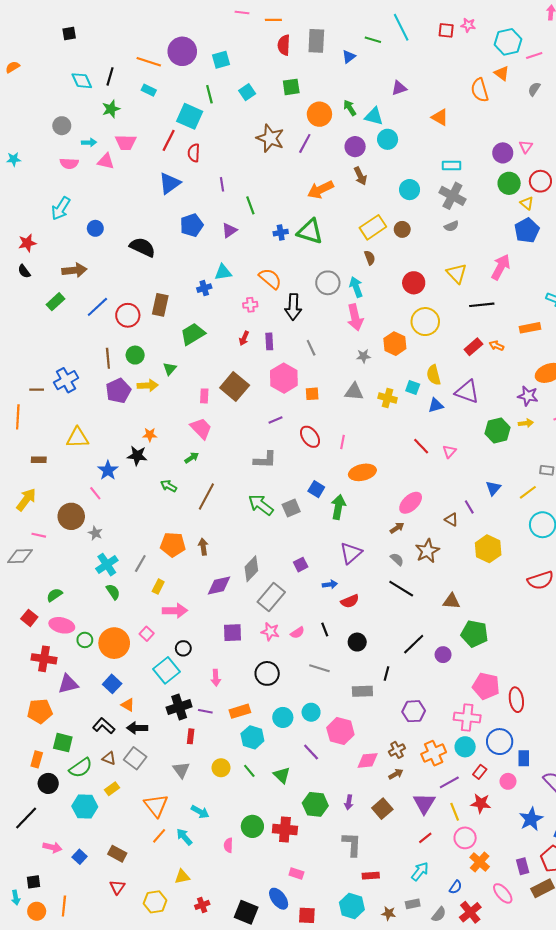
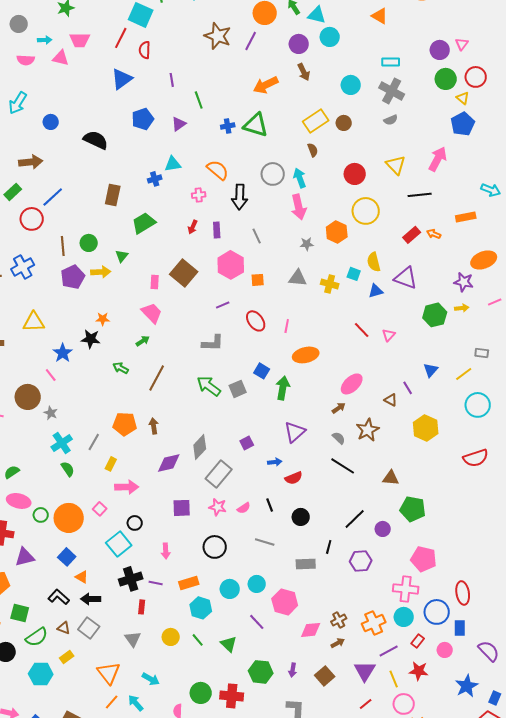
red circle: (128, 315) -> (32, 219), moved
red ellipse: (516, 700) -> (463, 593), moved
purple hexagon: (414, 711) -> (361, 561), moved

